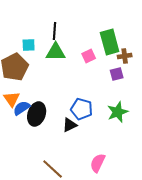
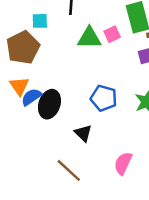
green triangle: (56, 52) -> (89, 38), moved
black triangle: (70, 125) -> (83, 133), moved, turned -49

